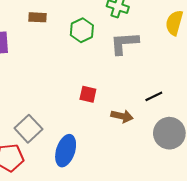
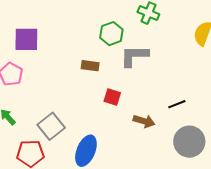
brown rectangle: (38, 17) -> (90, 66), moved
gray L-shape: (124, 43) -> (134, 56), moved

